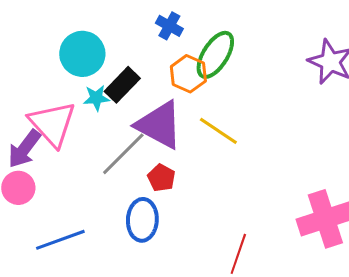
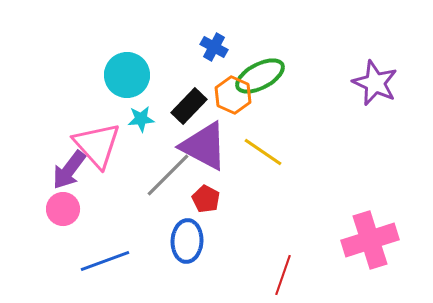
green ellipse: (215, 55) -> (260, 76), turned 30
black rectangle: (122, 85) -> (189, 106), moved

